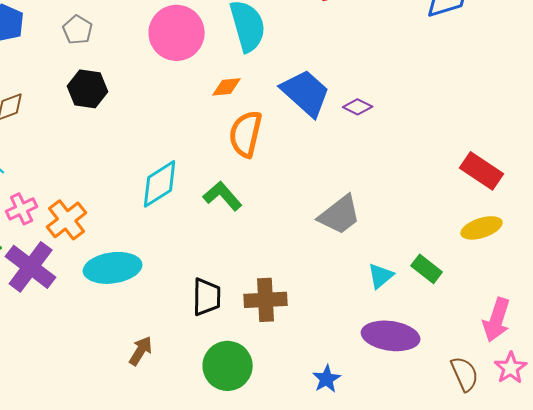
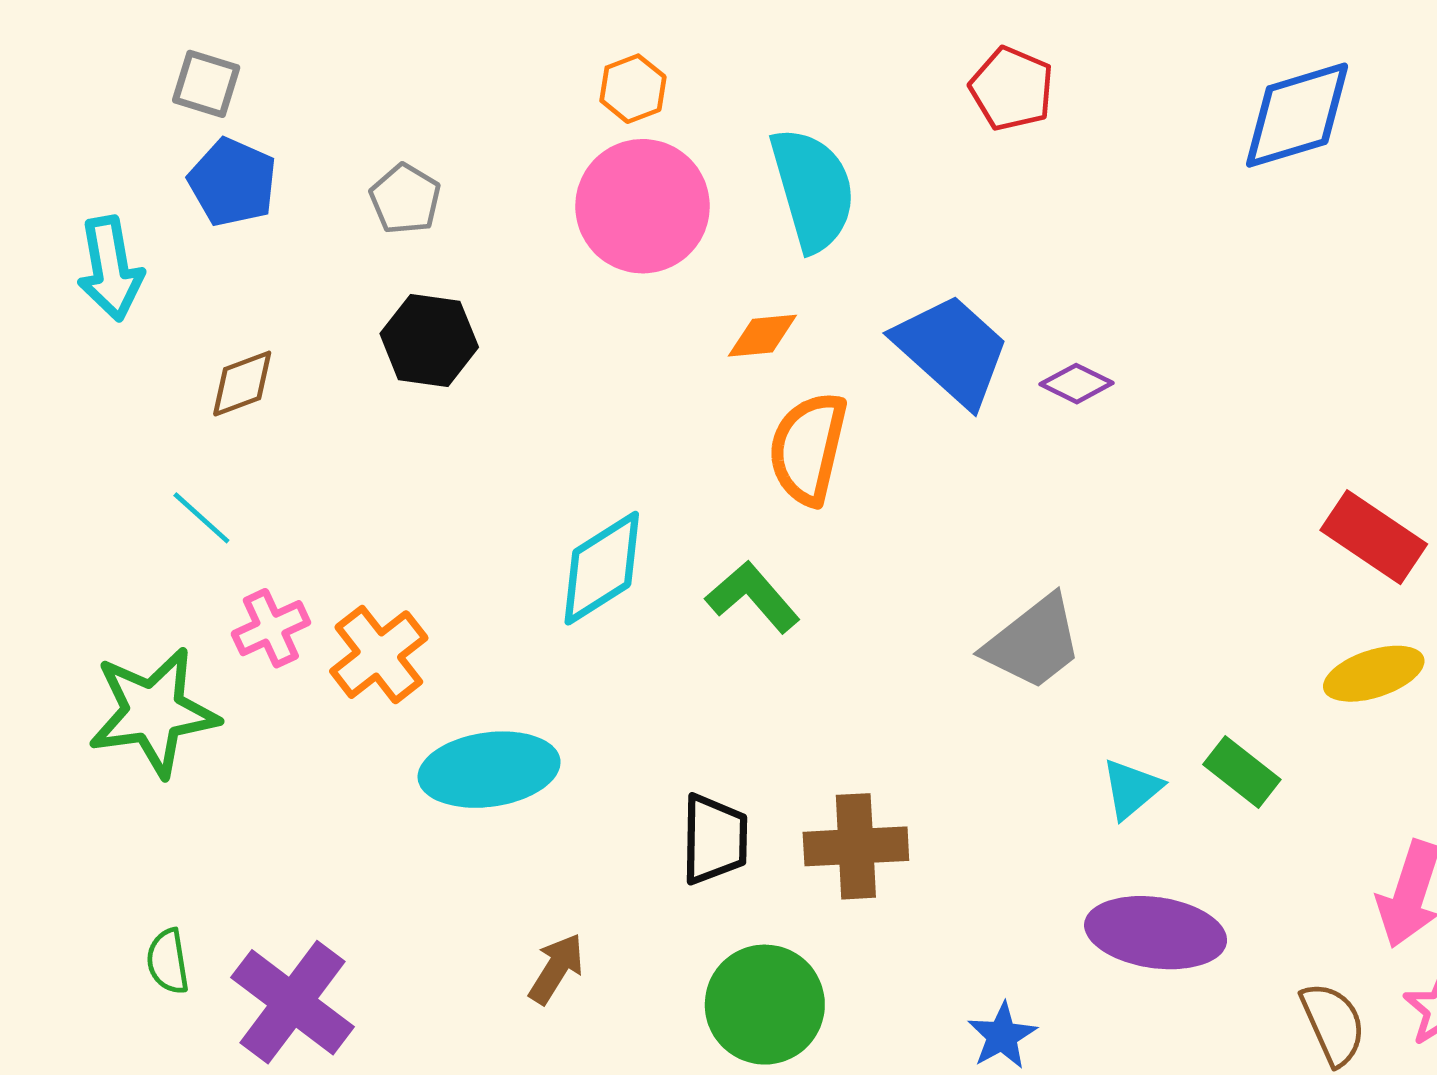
purple cross: (31, 267) -> (292, 1002), moved

